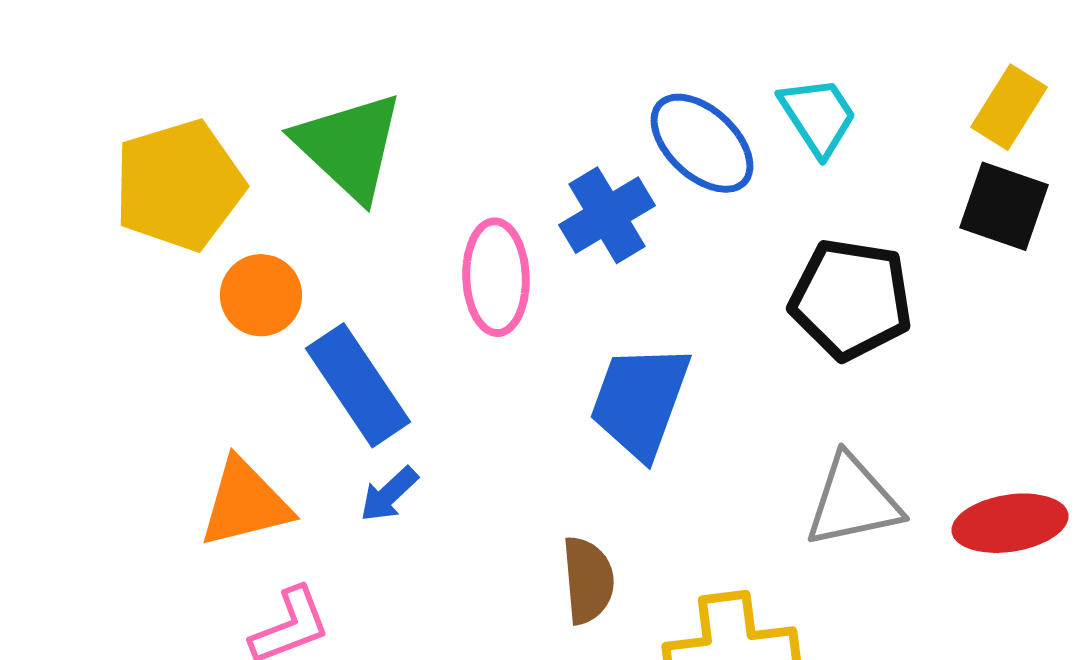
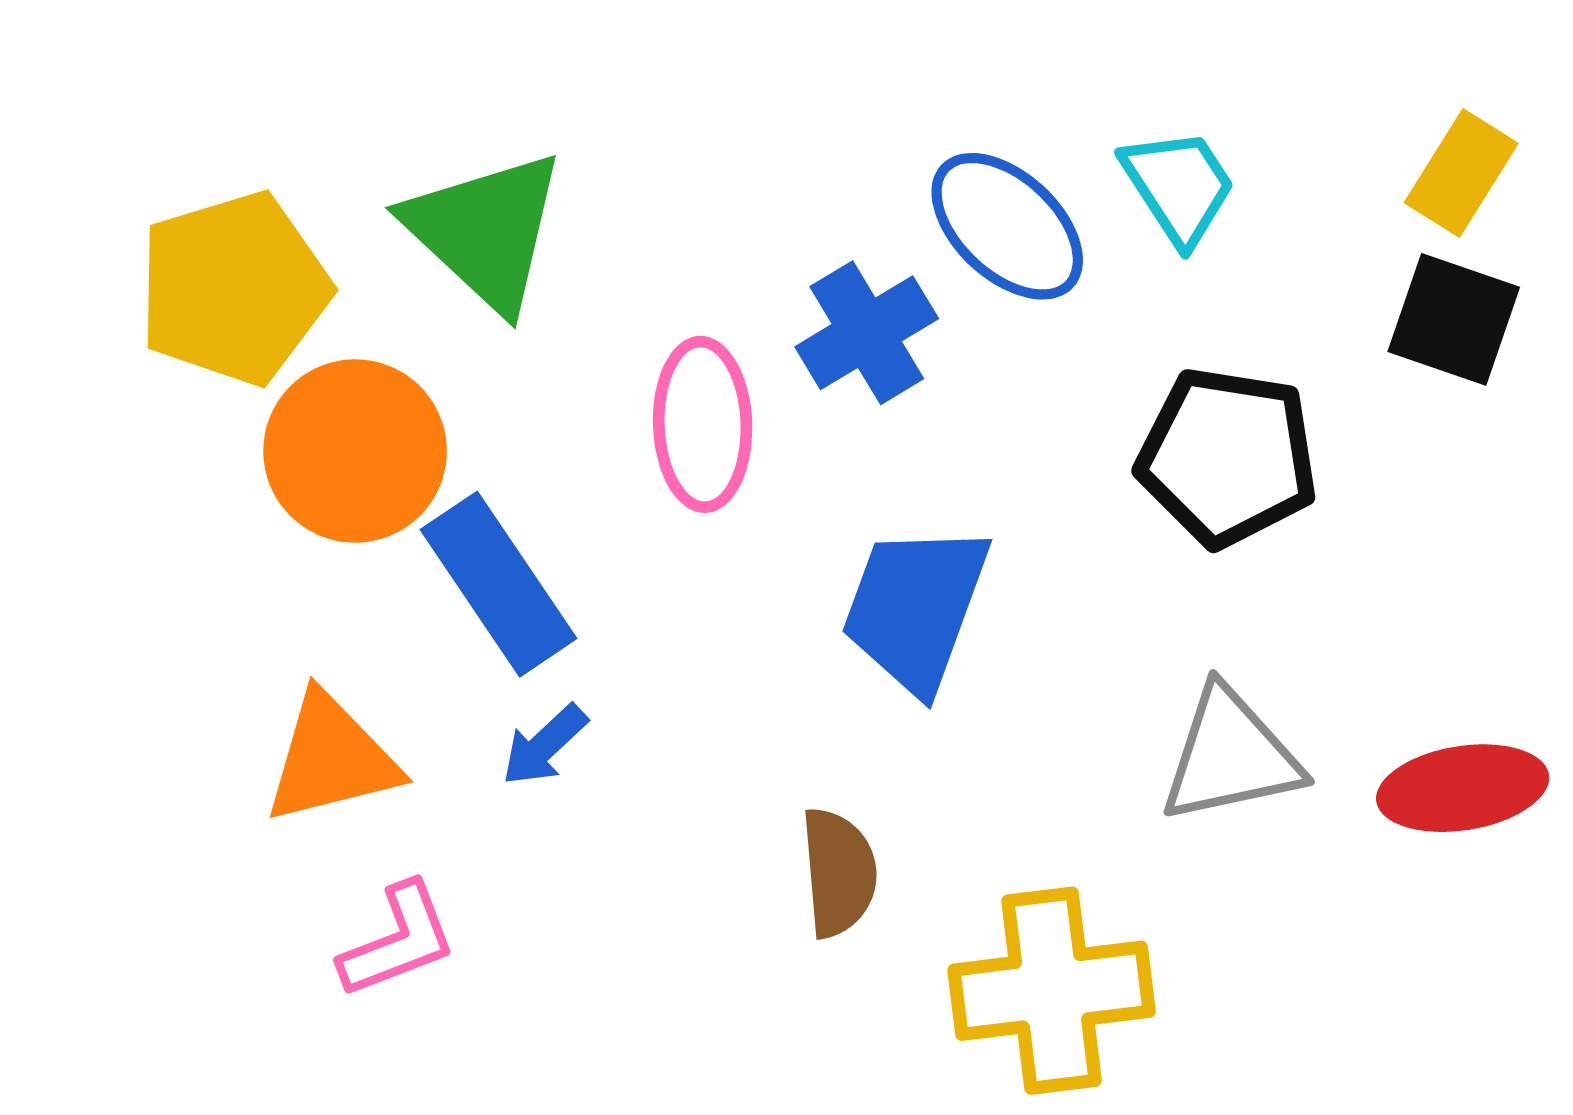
orange circle: (261, 295) -> (355, 451), size x1.5

